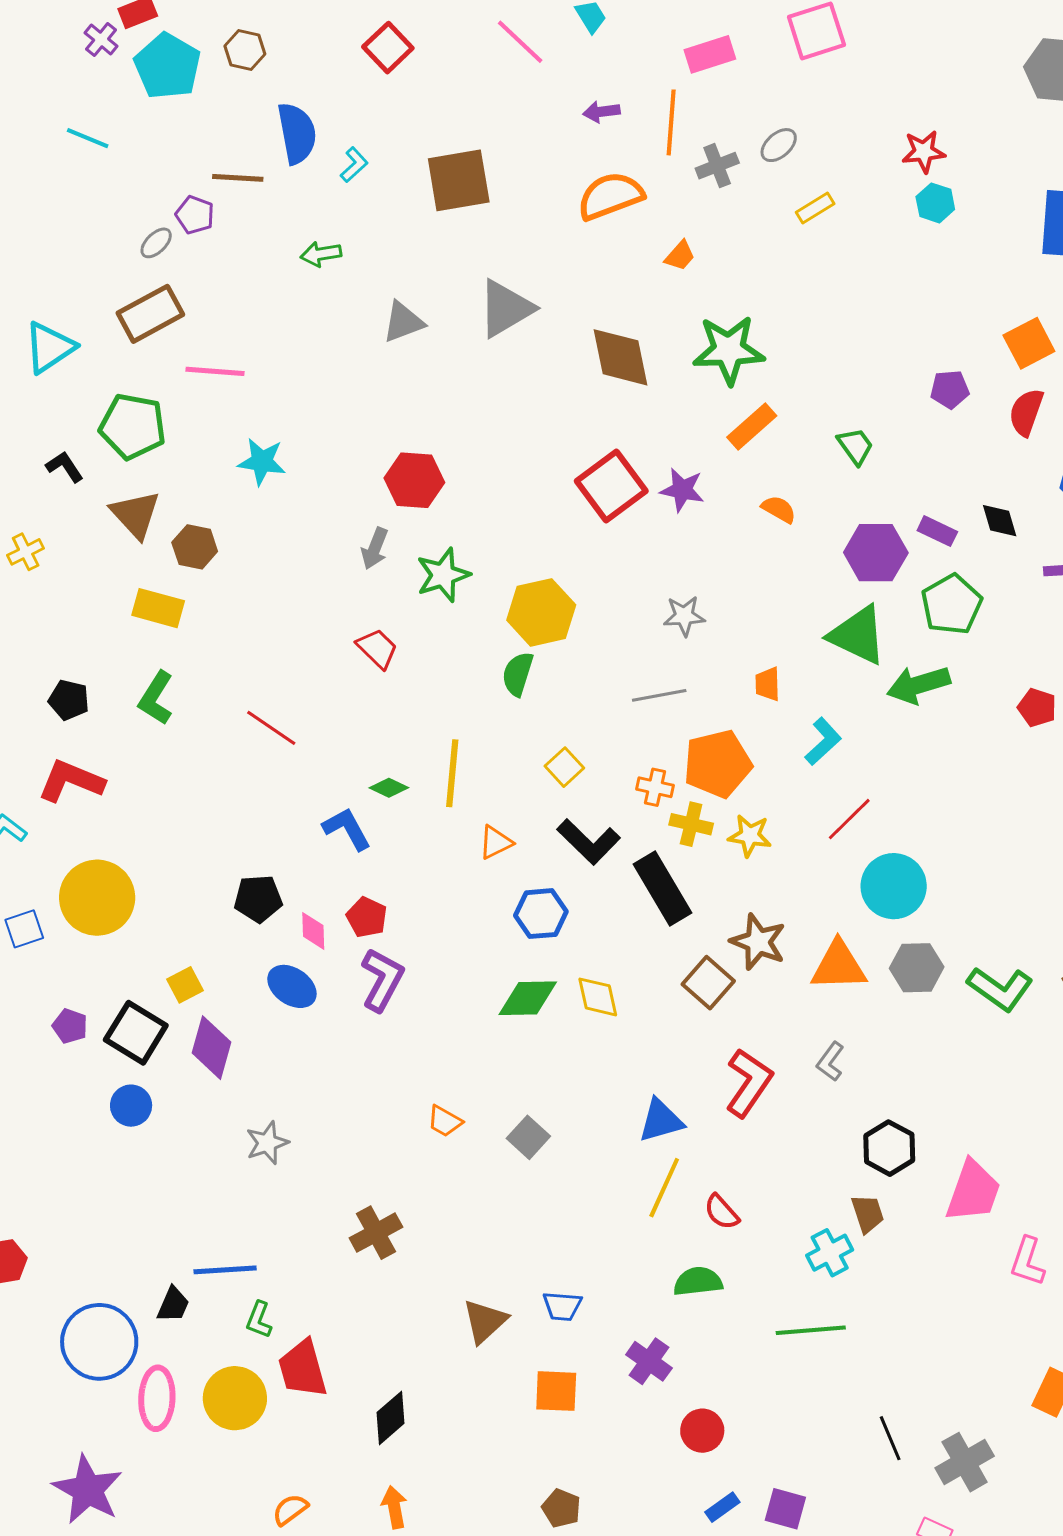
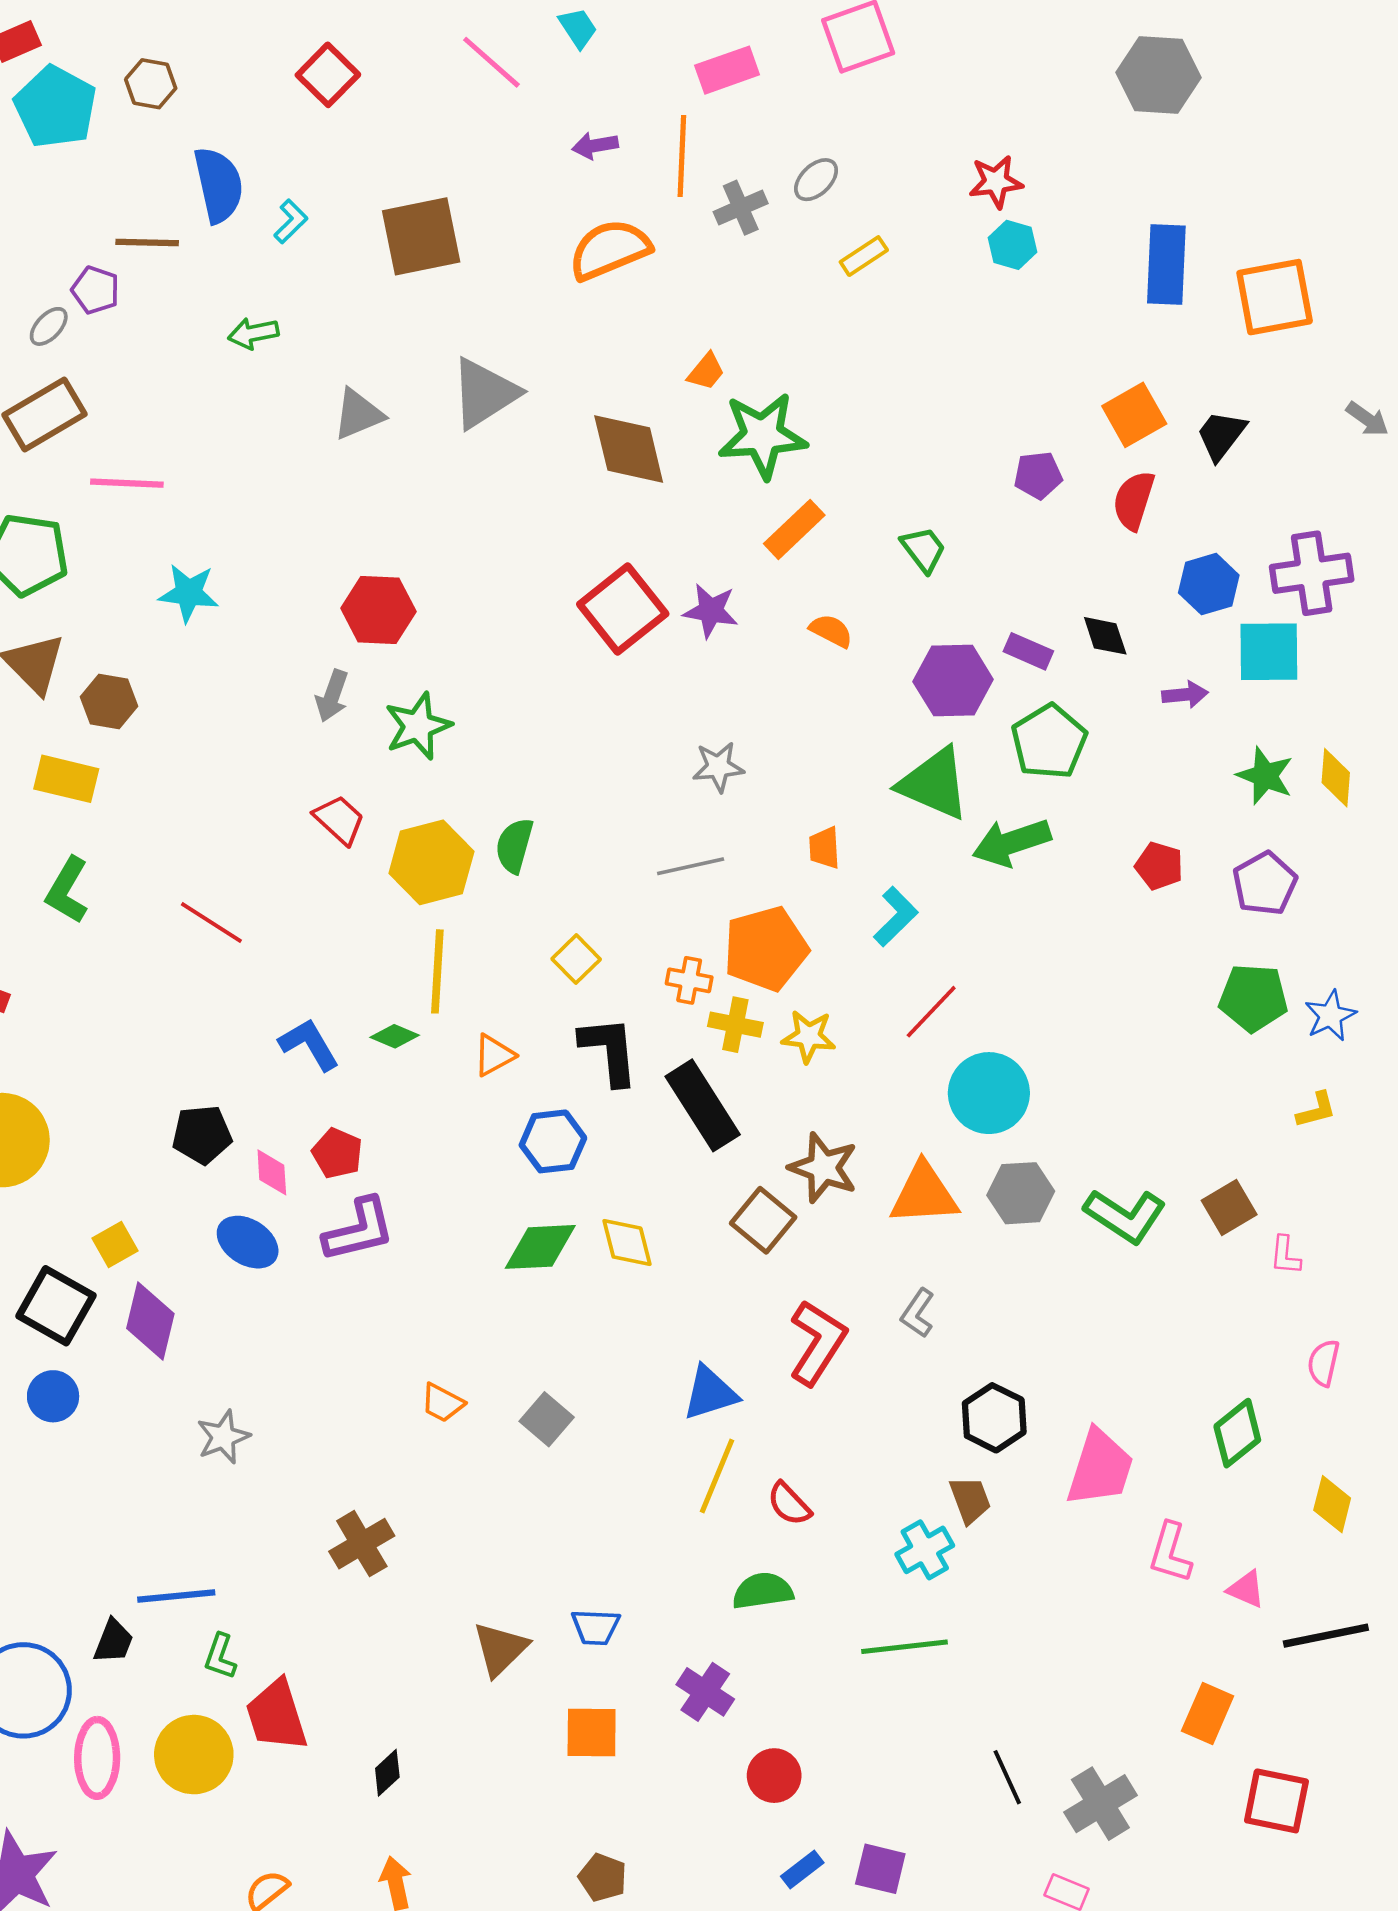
orange trapezoid: (680, 256) -> (706, 372), moved
yellow hexagon: (541, 612) -> (431, 862), moved
green diamond: (389, 788) -> (395, 1036), moved
black L-shape: (589, 842) -> (609, 1050), turned -138
purple L-shape: (382, 980) -> (359, 1230), turned 50
black diamond: (390, 1418) -> (387, 1773), size x0.7

